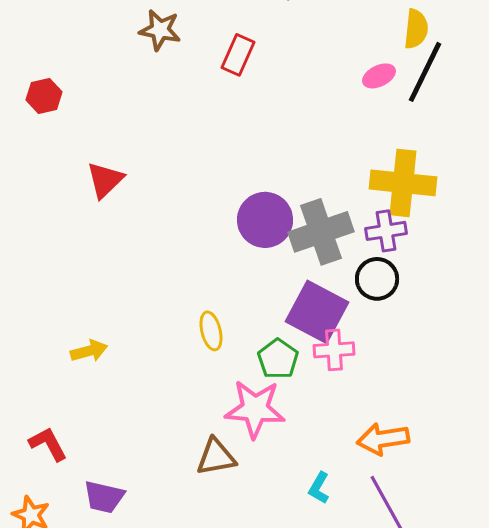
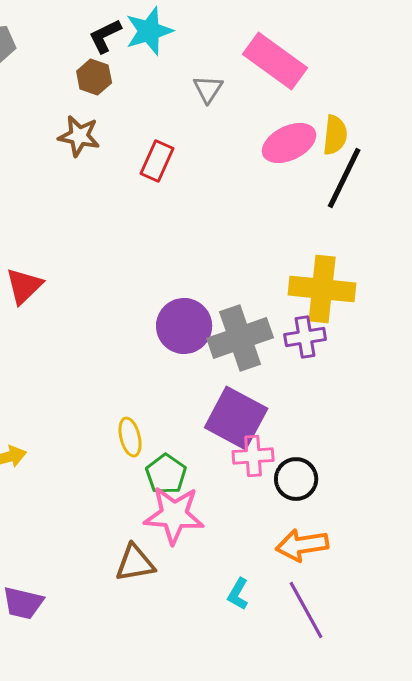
pink ellipse: (379, 76) -> (289, 143), moved, size x1.6
black circle: (377, 279) -> (296, 479), moved
green pentagon: (278, 359) -> (166, 474), moved

